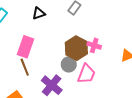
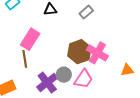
pink cross: (94, 45) -> (97, 53), size x1.5
gray circle: (69, 64) -> (64, 75), moved

